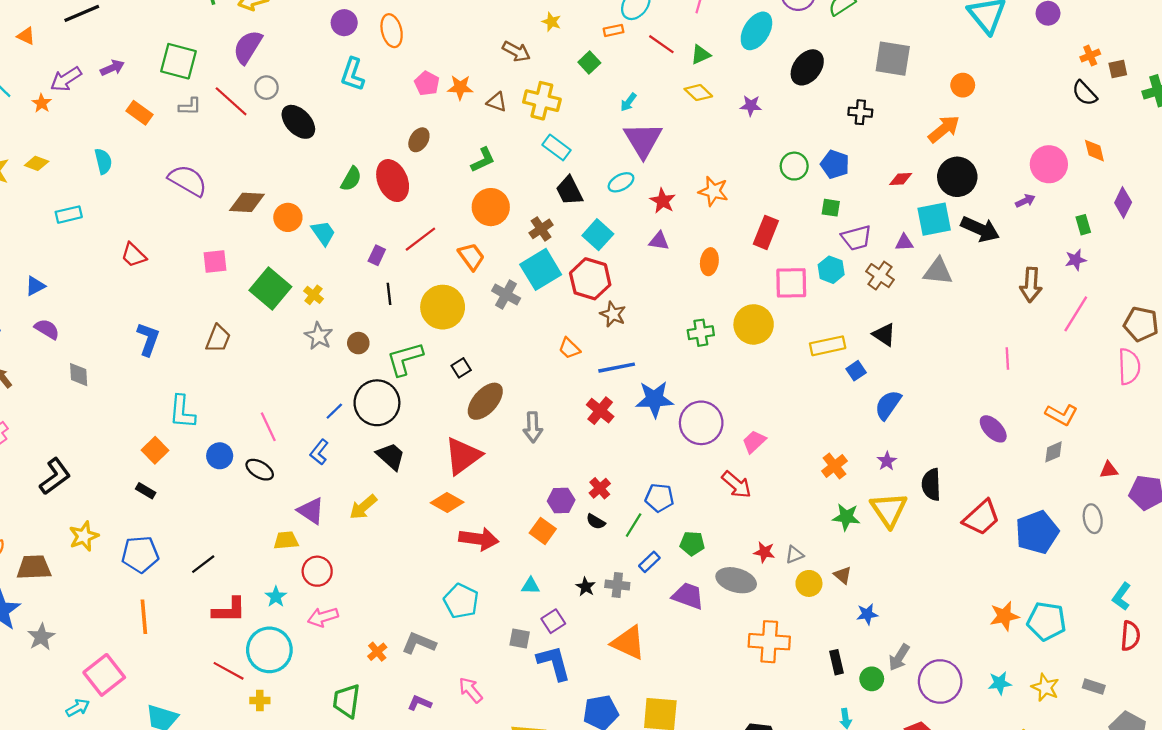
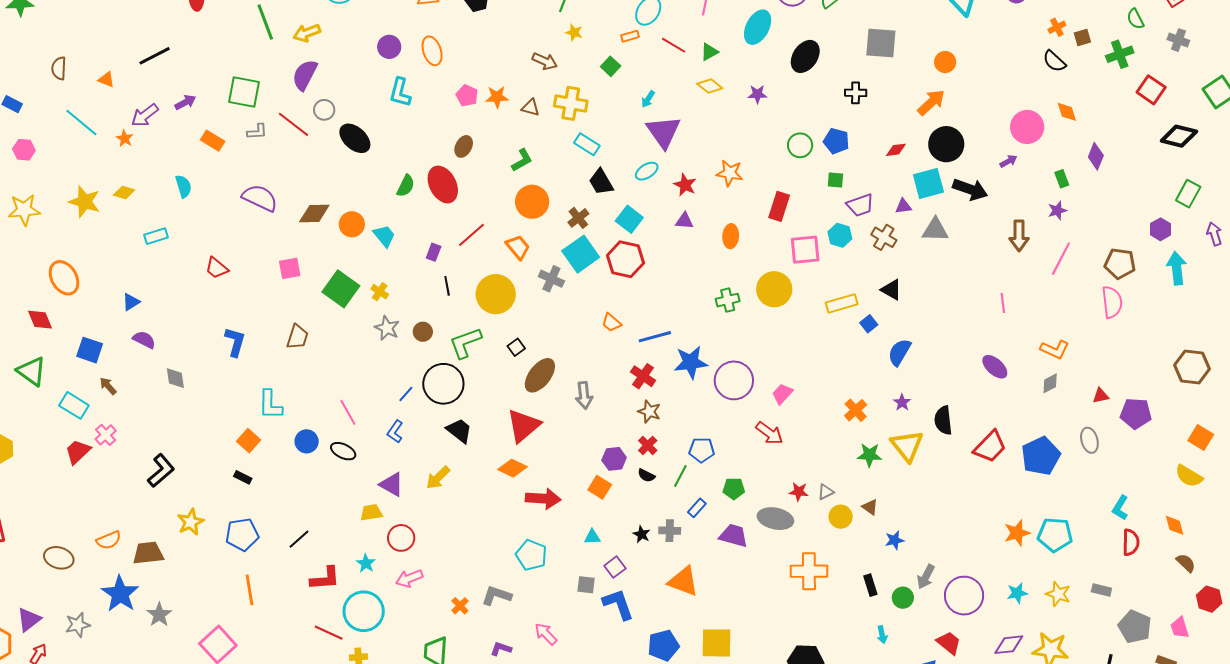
brown star: (613, 314) -> (649, 411), moved

